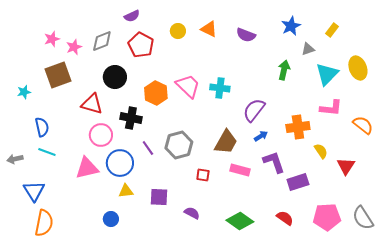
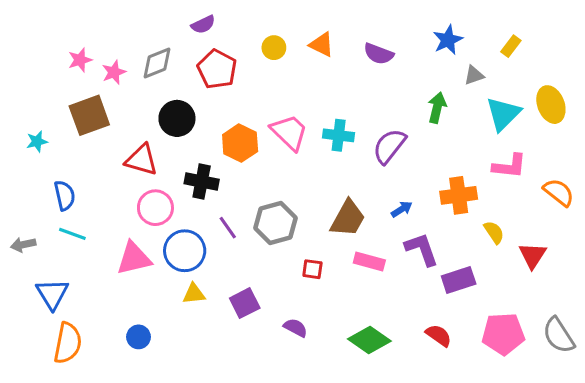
purple semicircle: (254, 110) -> (389, 146), moved
purple square: (159, 197) -> (245, 303), turned -30
blue circle: (111, 219) -> (139, 337), moved

